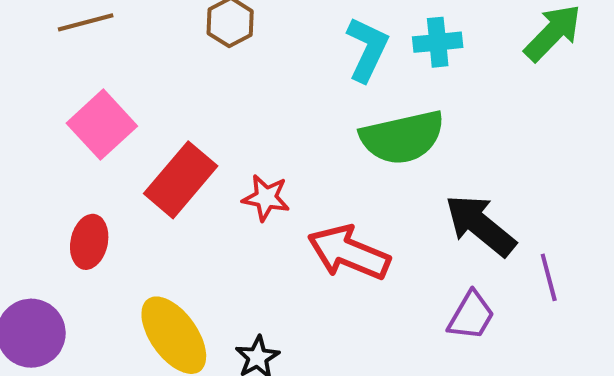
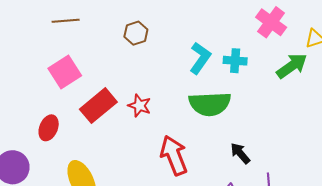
red star: (266, 198) -> (139, 106), moved
black arrow: (480, 225) -> (240, 153), size x0.6
red arrow: (349, 253) -> (174, 155), turned 36

